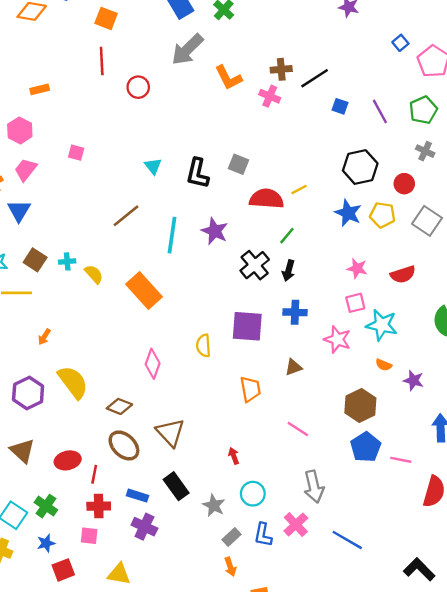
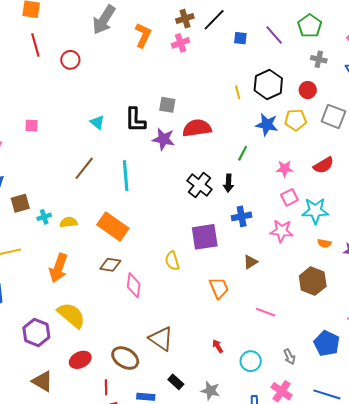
orange L-shape: (228, 78) -> (143, 35), turned -115
pink cross: (270, 96) -> (181, 43), turned -30
yellow line: (299, 190) -> (238, 92), moved, turned -64
purple star: (215, 231) -> (164, 139), moved
green line: (287, 236) -> (243, 153), moved
brown square: (35, 260) -> (20, 203), moved, turned -36
yellow semicircle: (94, 274) -> (69, 222), turned -42
orange arrow: (44, 337) -> (58, 268), moved, size x2.0
brown diamond: (119, 406) -> (110, 265), moved
blue pentagon: (366, 447) -> (327, 343), moved
red ellipse: (68, 460) -> (80, 360), moved
black rectangle: (176, 486) -> (176, 382), size x0.7
gray arrow: (314, 487) -> (289, 357), size x0.6
cyan circle: (253, 494) -> (251, 361), moved

